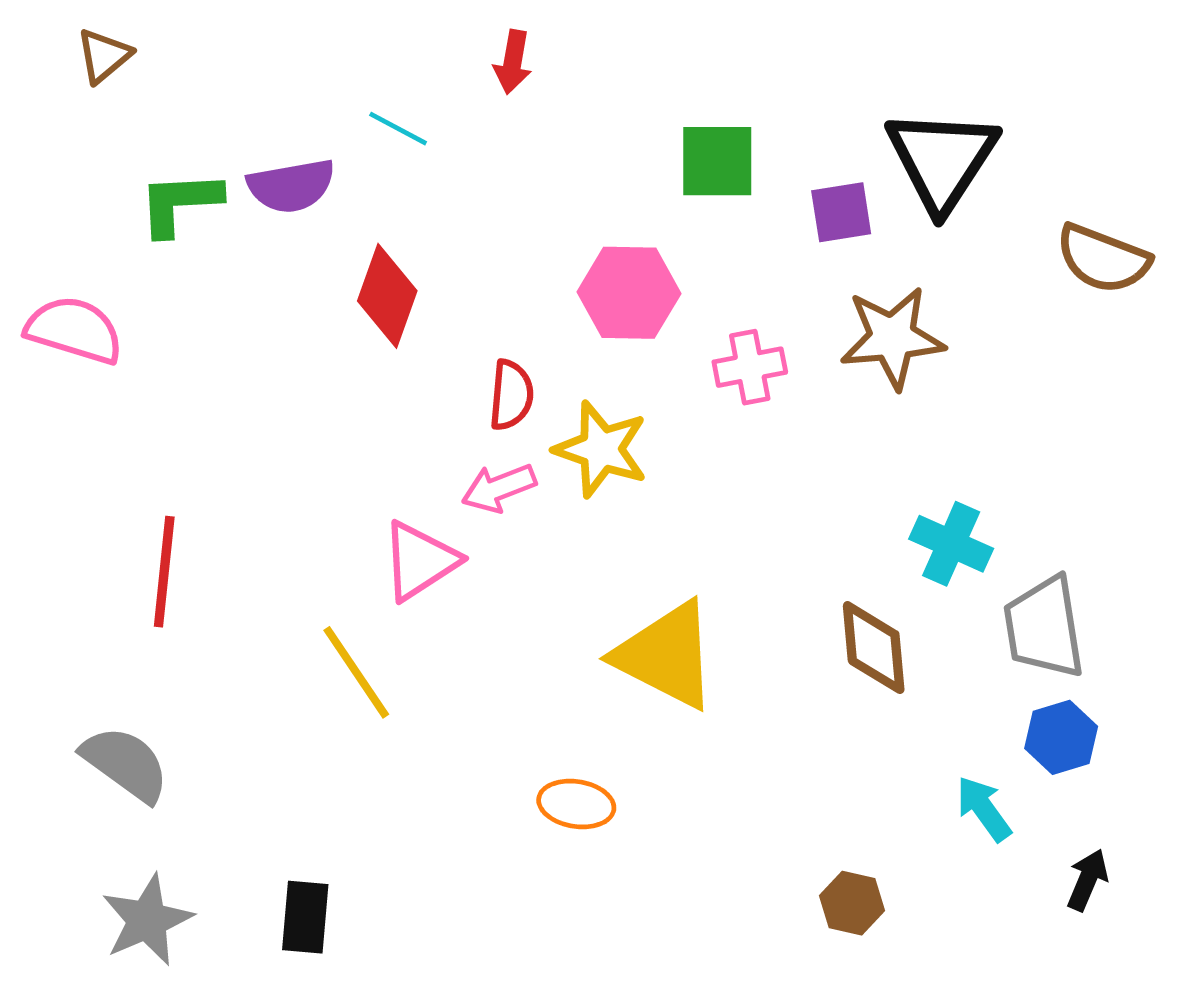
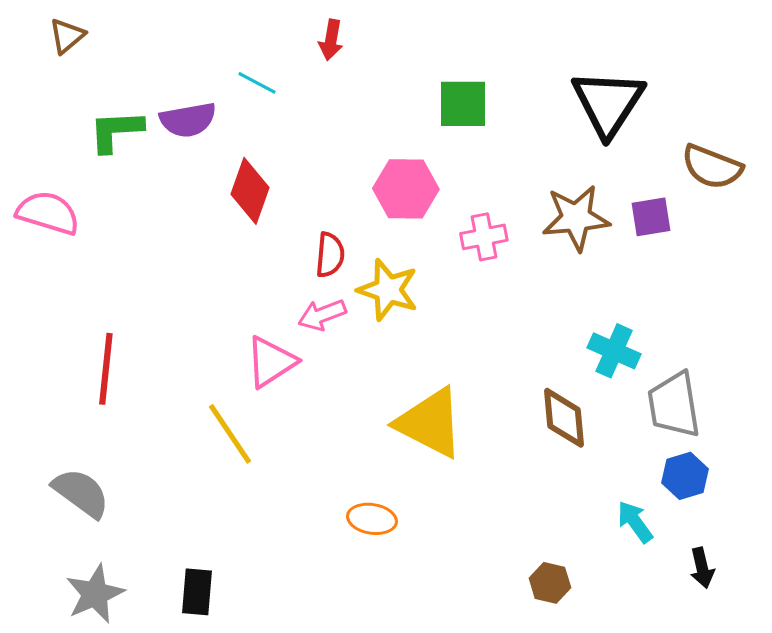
purple square: (841, 212) -> (651, 217), moved
black arrow: (1087, 880) -> (702, 568), turned 144

